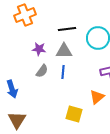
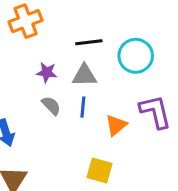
gray semicircle: (42, 71) -> (51, 106), turned -80
orange triangle: (97, 97) -> (116, 125), moved

